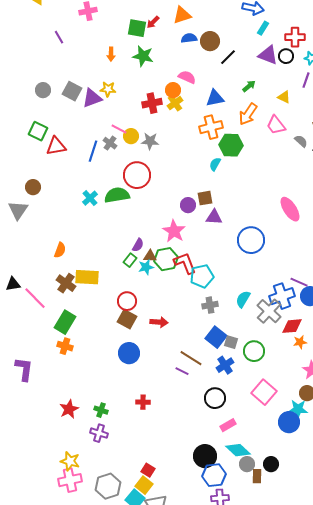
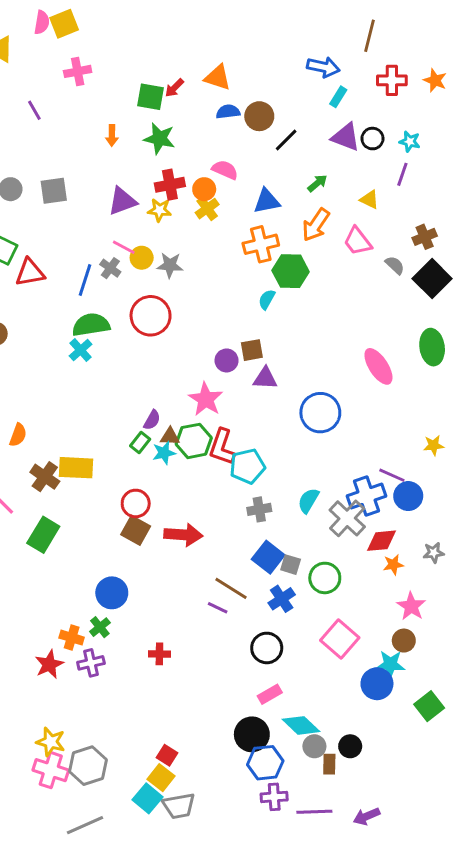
orange triangle: (182, 15) -> (218, 77), turned 36
red cross: (295, 37) -> (392, 80), moved
yellow star: (108, 89) -> (159, 210), moved
gray square: (72, 91) -> (54, 191), turned -36
purple triangle: (92, 98) -> (122, 201), moved
red cross: (152, 103) -> (170, 185), moved
green semicircle: (117, 195) -> (91, 325), moved
orange semicircle: (60, 250) -> (18, 435), moved
red L-shape: (185, 263) -> (222, 447), turned -140
red arrow: (159, 322) -> (183, 535), size x1.4
orange cross: (65, 346) -> (72, 638), moved
blue circle: (129, 353) -> (112, 593), moved
green cross: (101, 410) -> (100, 627), moved, turned 32
pink rectangle: (228, 425) -> (270, 694), moved
purple cross: (99, 433) -> (91, 663), moved, turned -30
pink cross: (70, 480) -> (51, 770), turned 30
gray hexagon: (108, 486) -> (88, 766), moved

